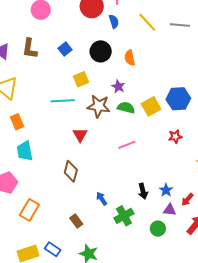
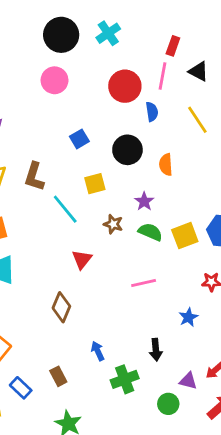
brown L-shape: (30, 49) -> (34, 177), moved
cyan line: (63, 101) -> (65, 209), turned 45
brown star: (99, 106) -> (113, 224), size x0.6
blue star: (166, 190) -> (188, 317), moved
blue rectangle: (53, 249) -> (21, 388), moved

